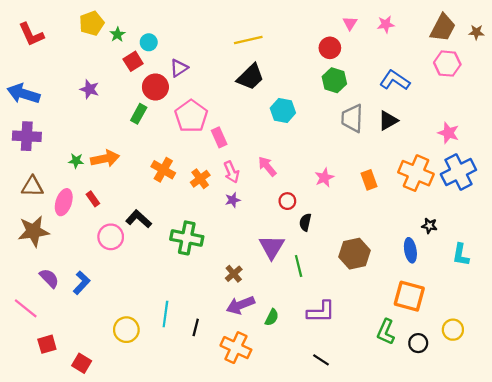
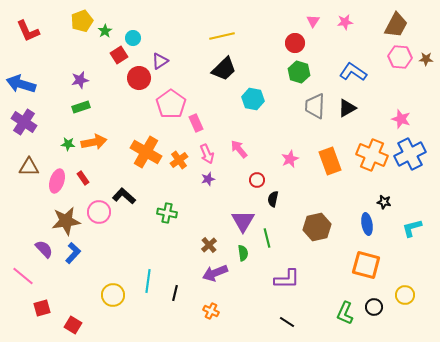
brown star: (476, 32) -> (426, 59), moved
purple star: (89, 89) -> (80, 80), turned -30
green rectangle: (139, 114) -> (81, 107), moved, turned 42
purple cross: (27, 136) -> (24, 122), turned 30
orange cross: (163, 170) -> (146, 152), size x1.4
orange rectangle: (369, 180) -> (330, 161), size x1.5
brown star: (34, 231) -> (66, 221), moved
green cross: (187, 238) -> (167, 213), size x0.7
cyan L-shape: (461, 255) -> (412, 228), turned 65
green semicircle: (272, 317) -> (243, 253), moved, turned -35
green L-shape: (386, 332) -> (345, 313), moved
orange cross: (236, 348) -> (211, 311), size x0.6

